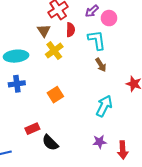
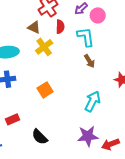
brown triangle: (44, 31) -> (34, 27), turned -32
red rectangle: (32, 129) -> (13, 119), moved
purple star: (99, 142) -> (88, 136), size x1.5
red arrow: (123, 150) -> (110, 144), turned 72

